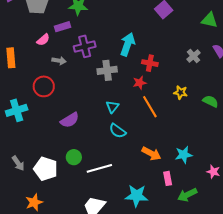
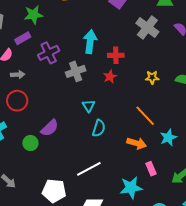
gray cross: (194, 56) -> (147, 28), moved, size x1.6
gray arrow: (59, 61) -> (18, 75), moved
orange line: (150, 107) -> (145, 116), moved
cyan semicircle: (118, 131) -> (99, 128), turned -96
green circle: (74, 157) -> (30, 143), moved
white pentagon: (46, 169) -> (54, 191), moved
pink rectangle: (168, 178) -> (151, 169), moved

